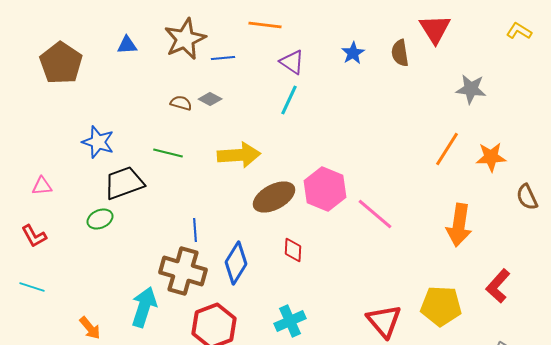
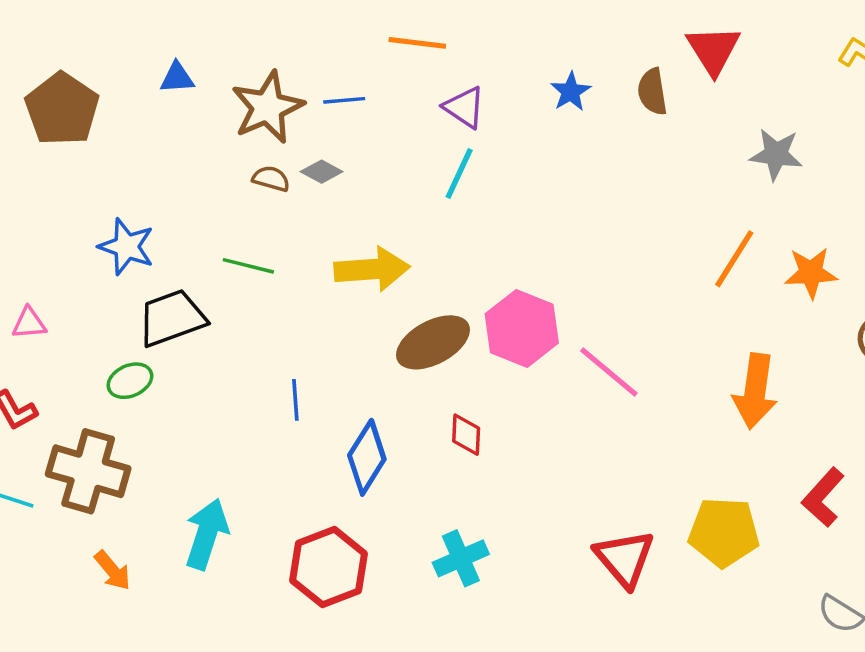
brown star: (185, 39) -> (268, 107), moved
brown cross: (183, 271) -> (88, 471), moved

